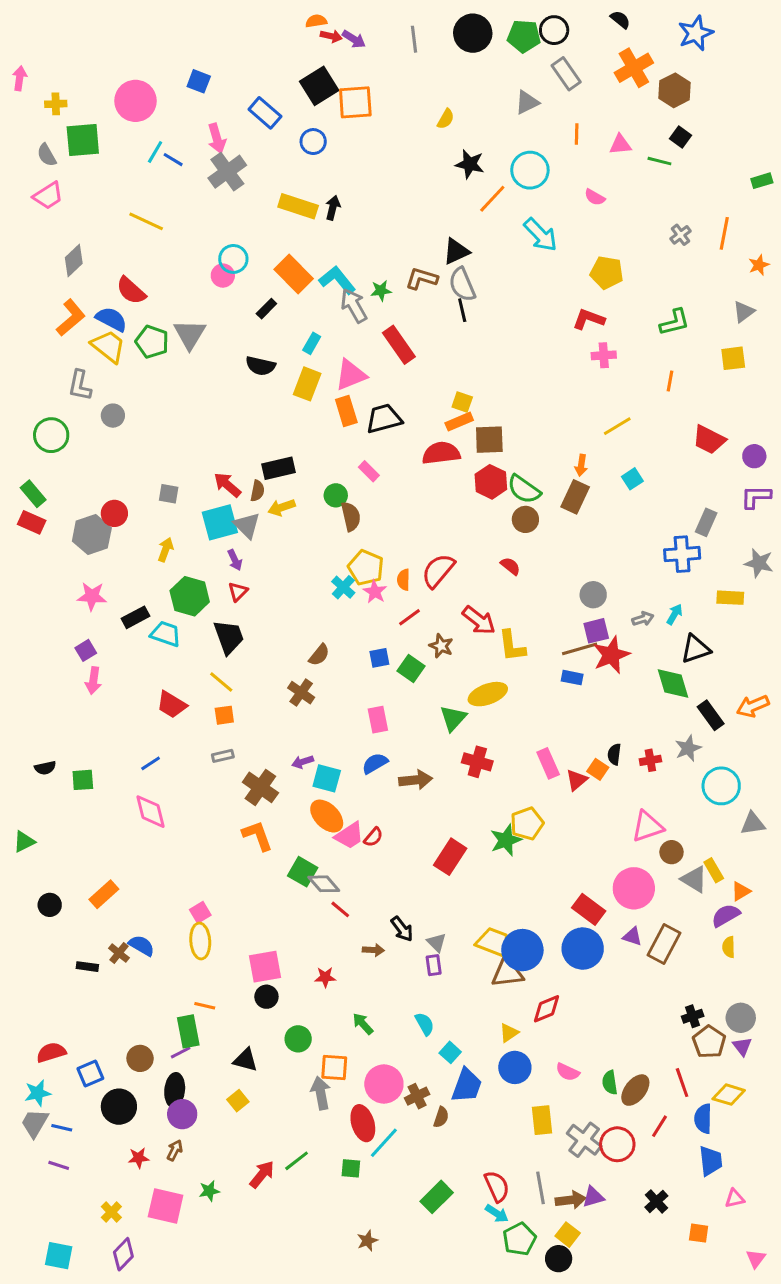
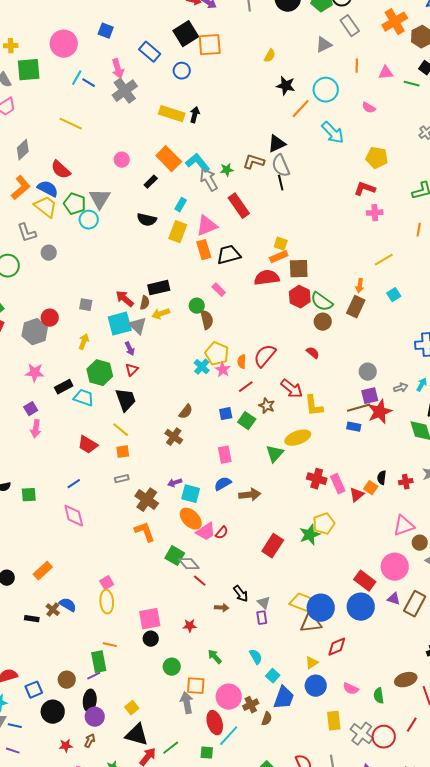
cyan circle: (233, 259) -> (89, 220), moved
gray L-shape: (80, 385) -> (27, 233), turned -30
red cross: (477, 762) -> (317, 479), moved
black triangle: (245, 1060) -> (137, 735), moved, size x1.4
brown ellipse: (635, 1090) -> (406, 680), moved, turned 35

